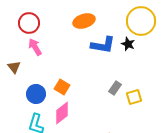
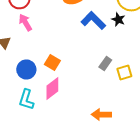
blue L-shape: (103, 45) -> (93, 20), turned -145

